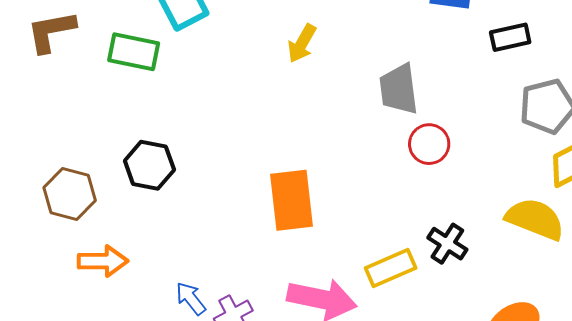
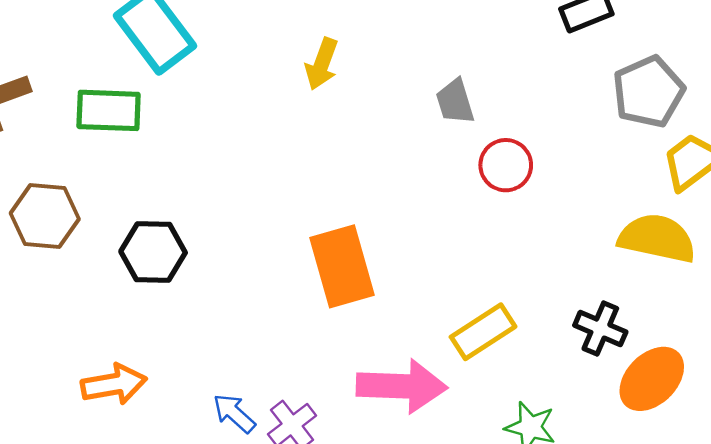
gray trapezoid: (399, 89) -> (455, 102), size x0.7
brown hexagon: (70, 194) -> (45, 216), moved
black cross: (447, 244) -> (600, 329), moved

